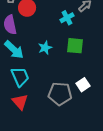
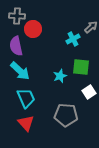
cyan star: (45, 48) -> (60, 76), moved
white square: (83, 85) -> (89, 92), moved

